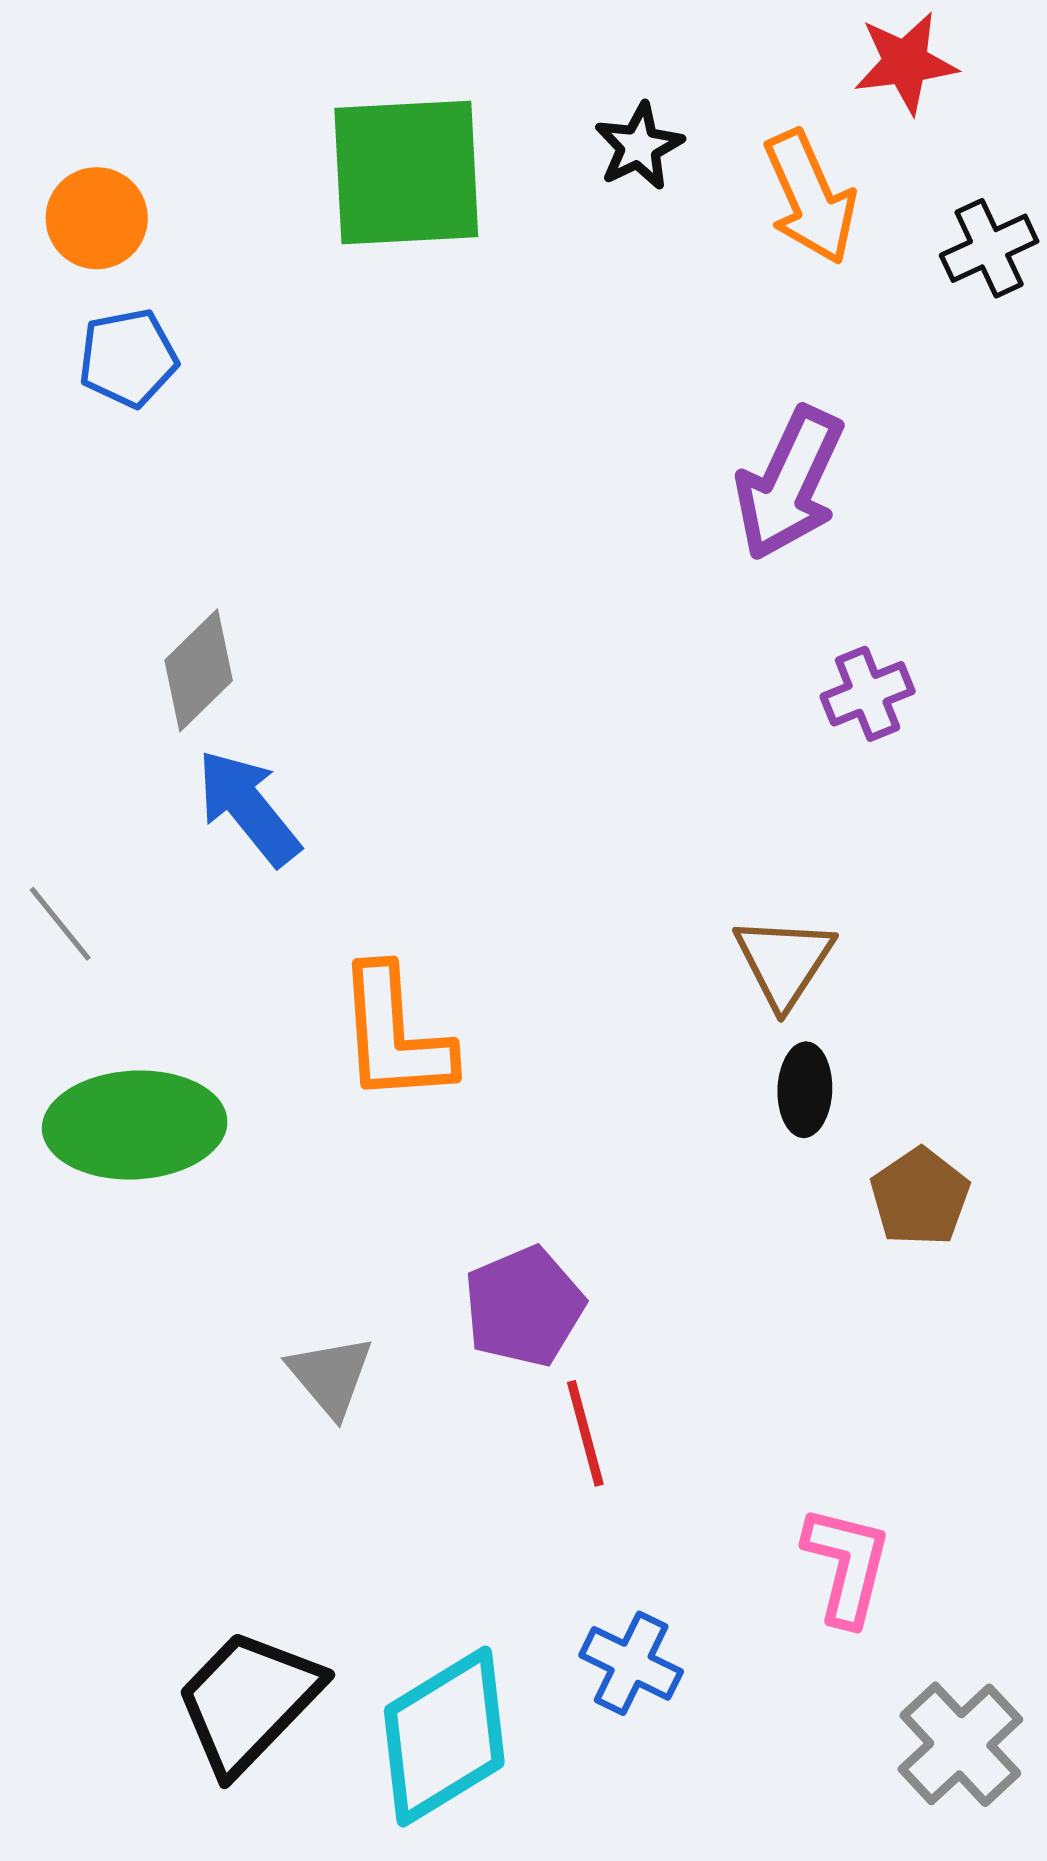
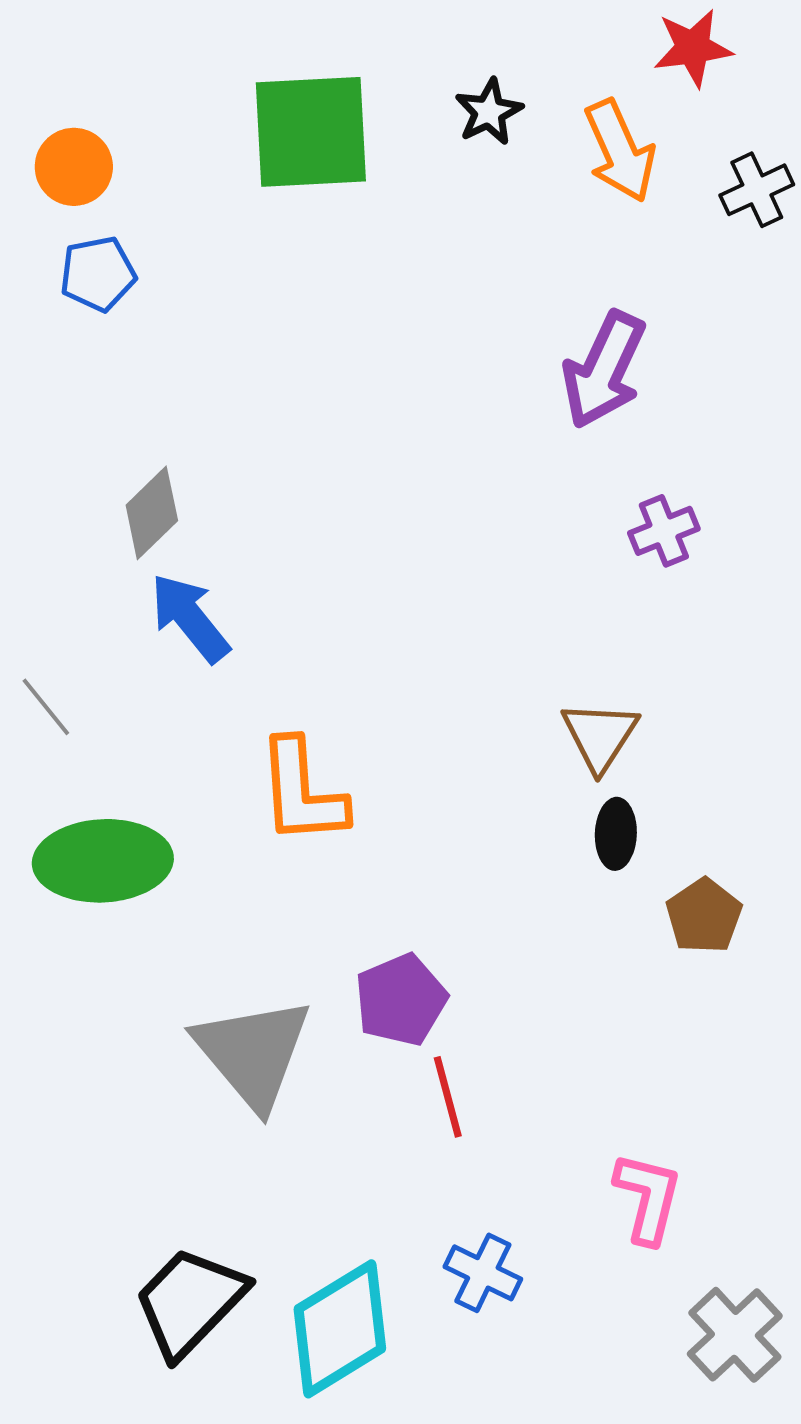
gray triangle: (331, 1376) -> (253, 1053), size x1.8

